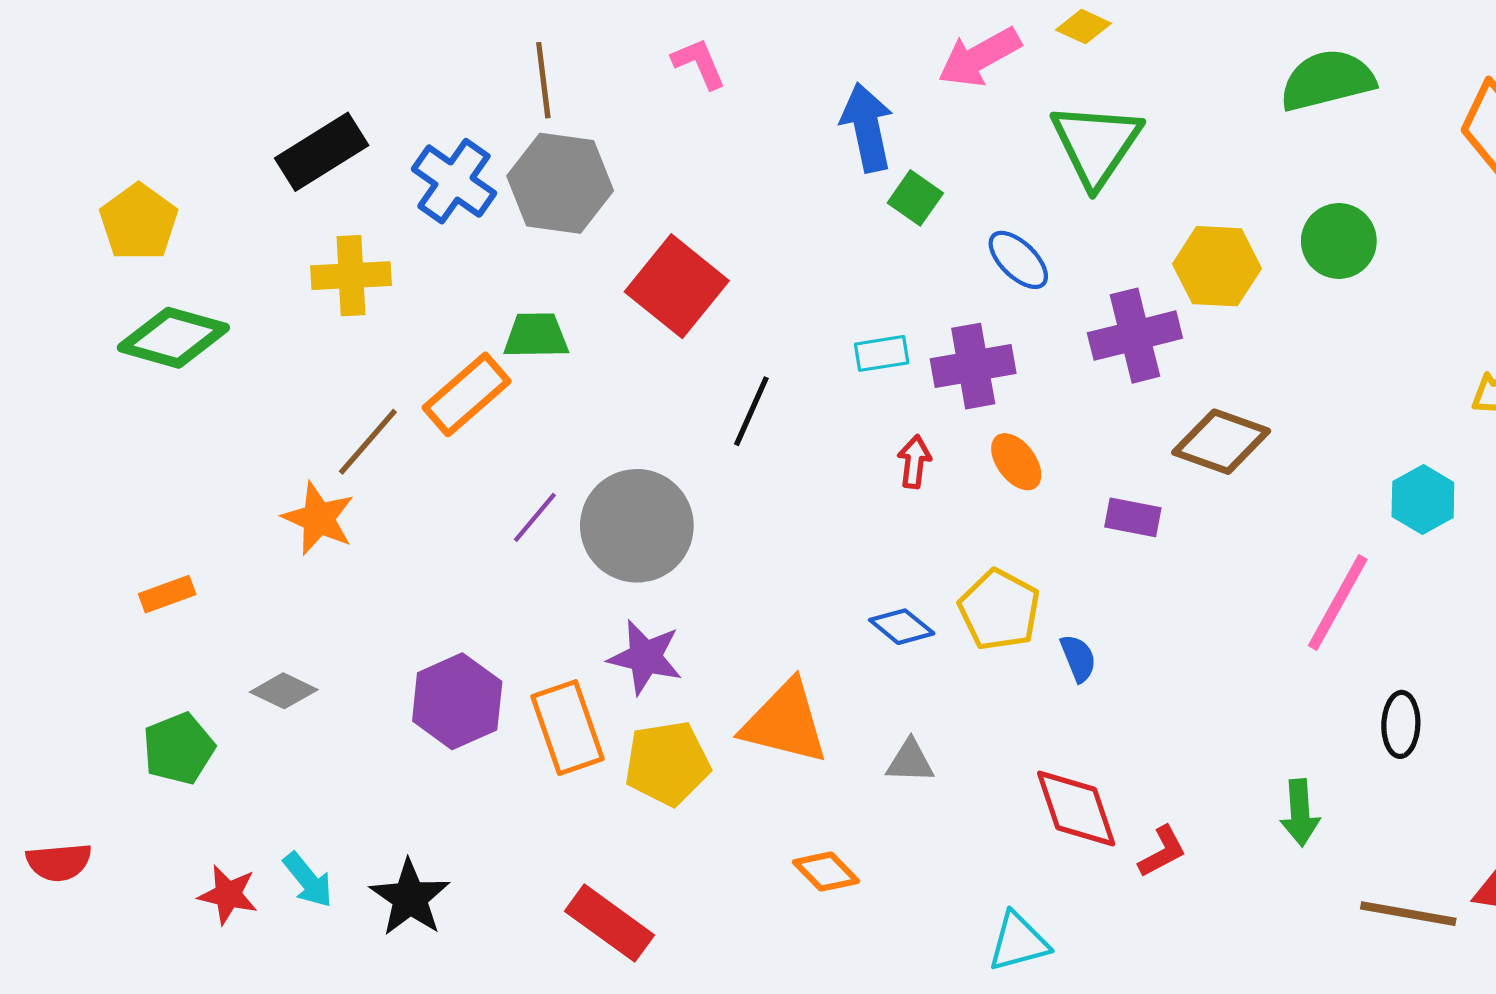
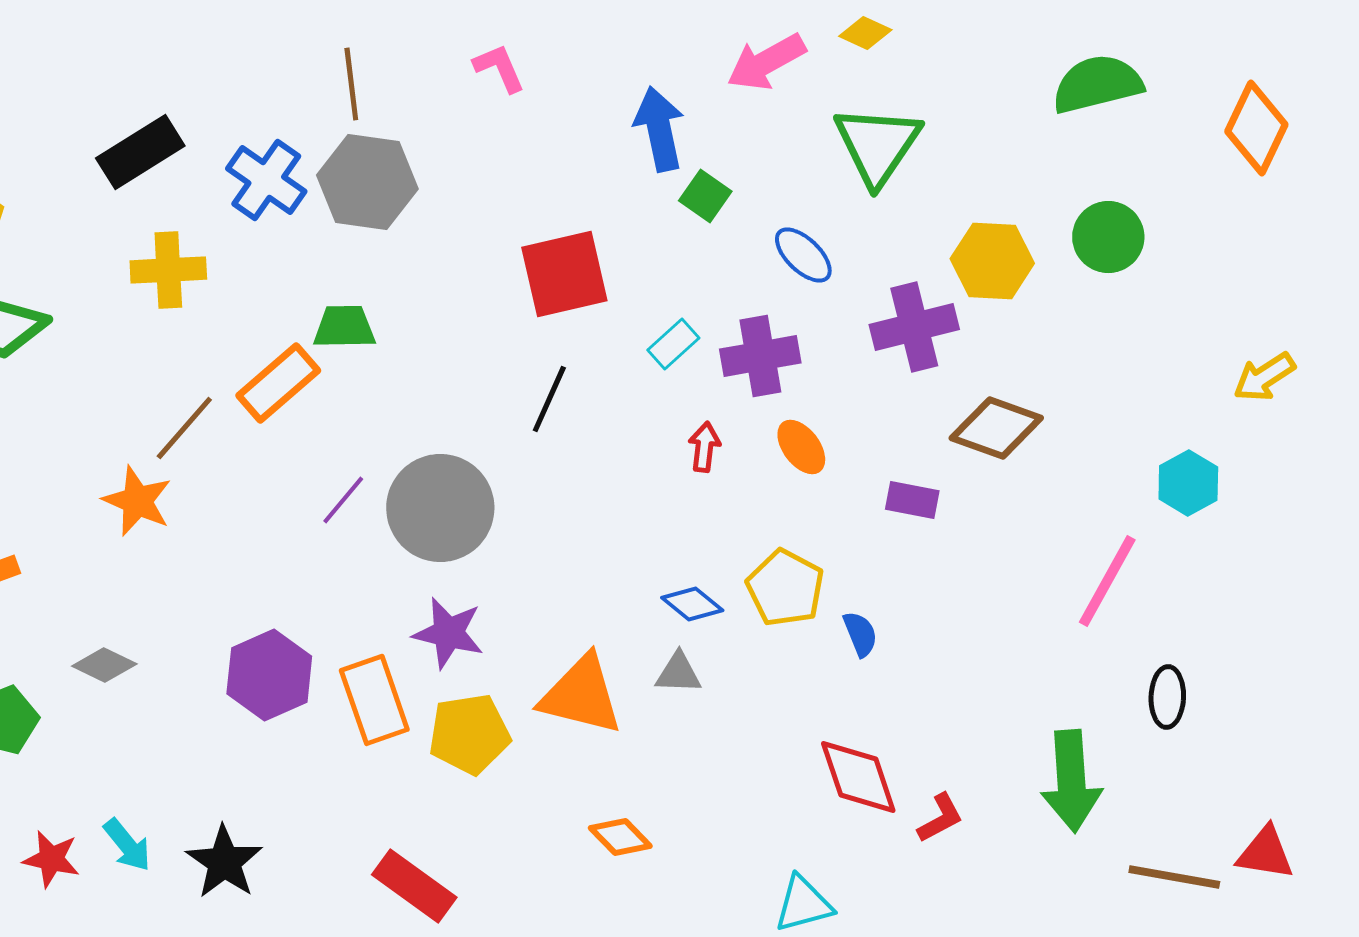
red square: (677, 286) -> (564, 274), moved, turned 38
cyan rectangle: (882, 353) -> (673, 344), turned -33
gray triangle: (910, 761) -> (678, 673), moved
green arrow: (1300, 813) -> (1071, 781), size x1.6

